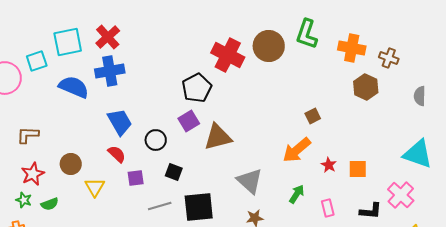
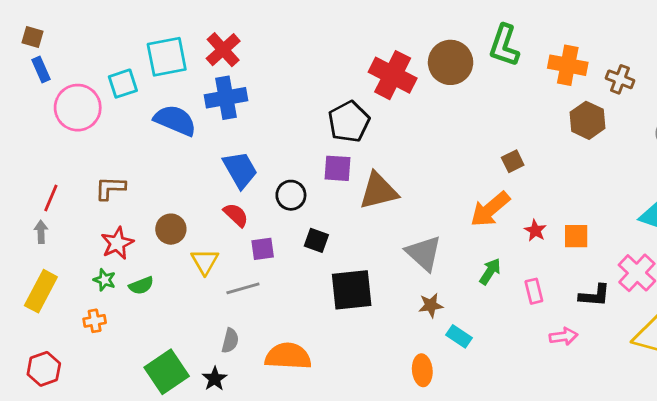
purple square: (189, 121) -> (338, 168), turned 35
gray line: (160, 206) -> (243, 288), moved

